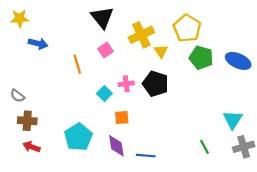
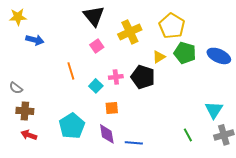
yellow triangle: (161, 51) -> (159, 57), moved, turned 32
orange line: (77, 64) -> (71, 71), moved

